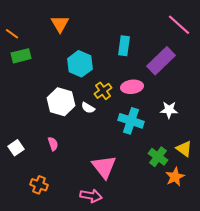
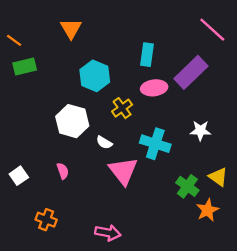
pink ellipse: (132, 87) -> (154, 88), moved
white semicircle: (88, 108) -> (104, 142), moved
pink triangle: (104, 167) -> (123, 171), moved

